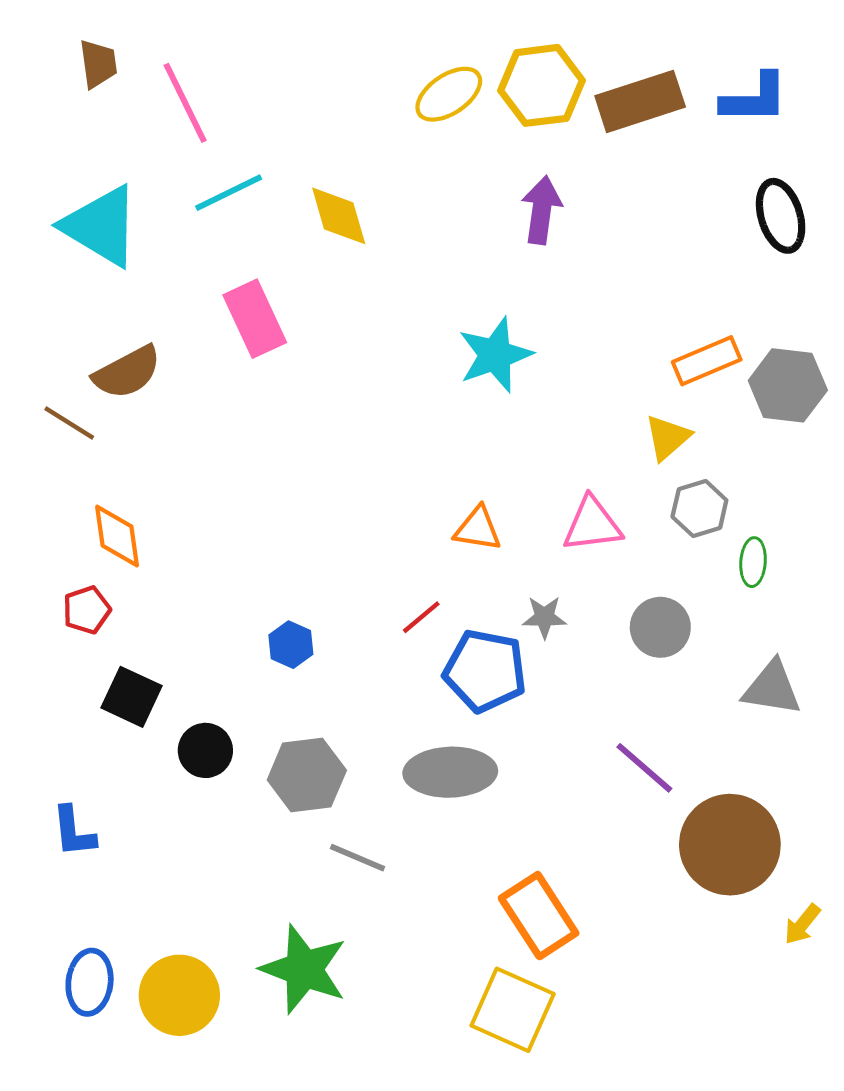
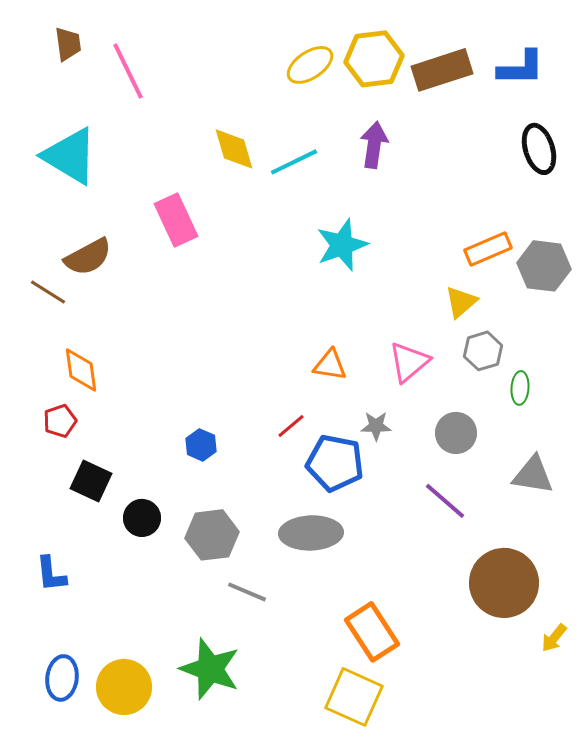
cyan line: (229, 193) -> (294, 162), moved
pink triangle: (592, 524) -> (409, 362), turned -33
purple line: (644, 768) -> (445, 501), moved

